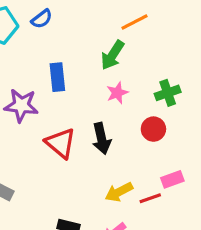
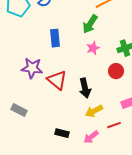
purple star: (21, 105) -> (32, 68), moved
black arrow: (102, 138) -> (85, 88), moved
red line: (150, 198) -> (114, 125), moved

